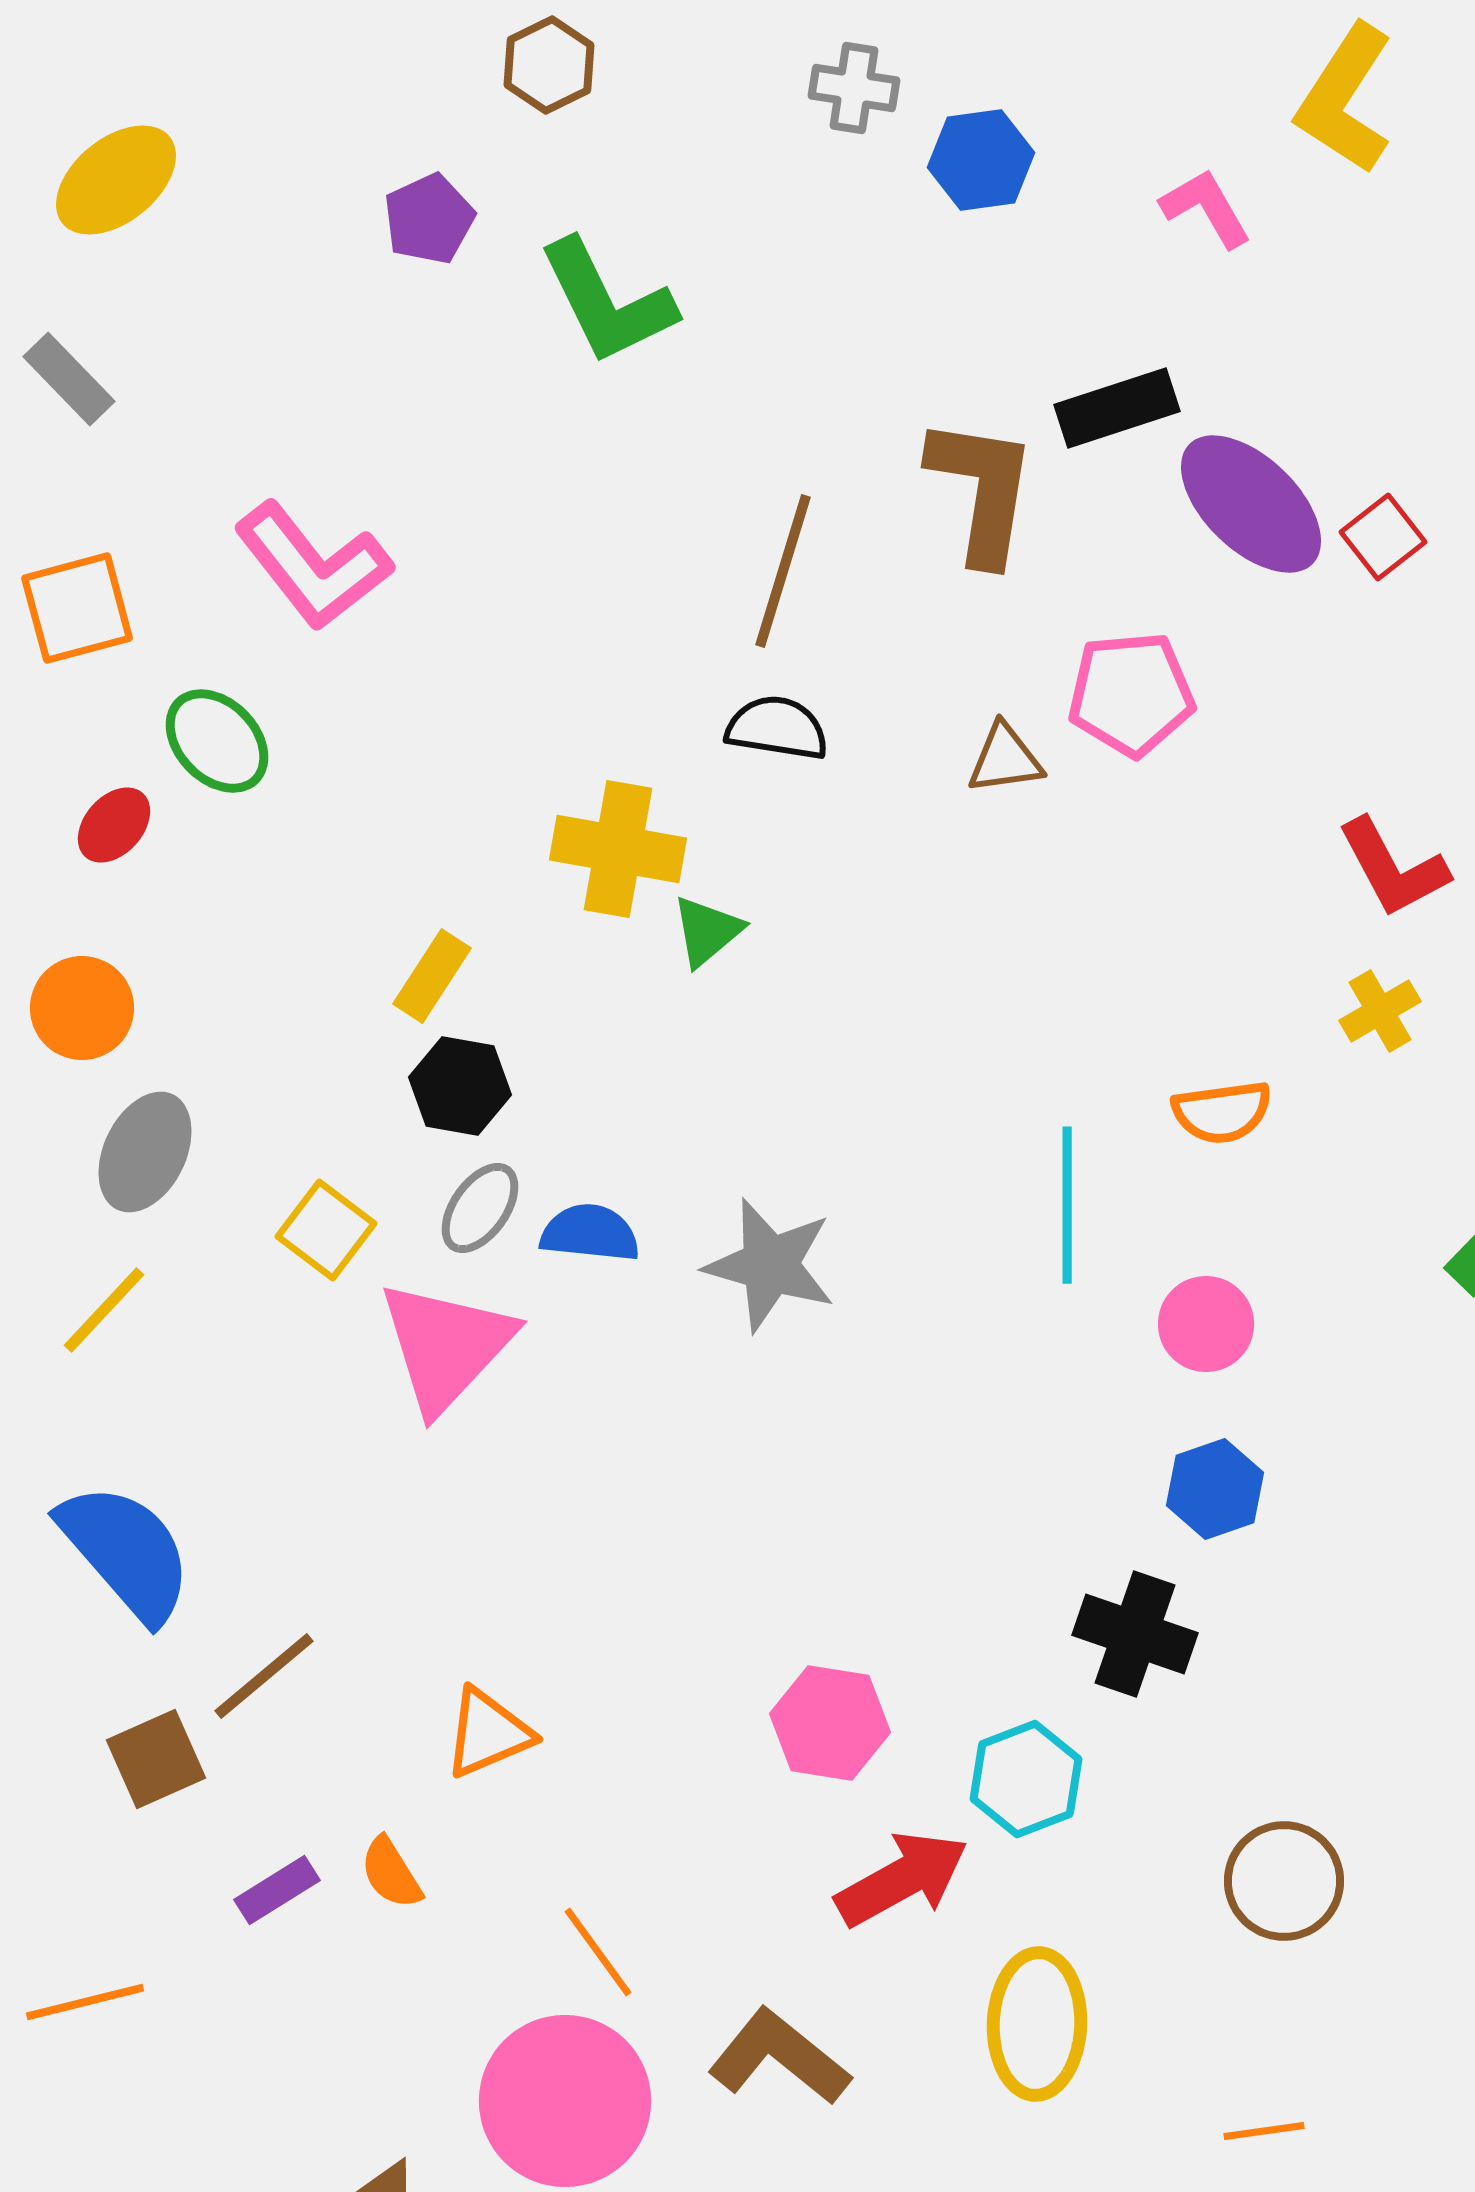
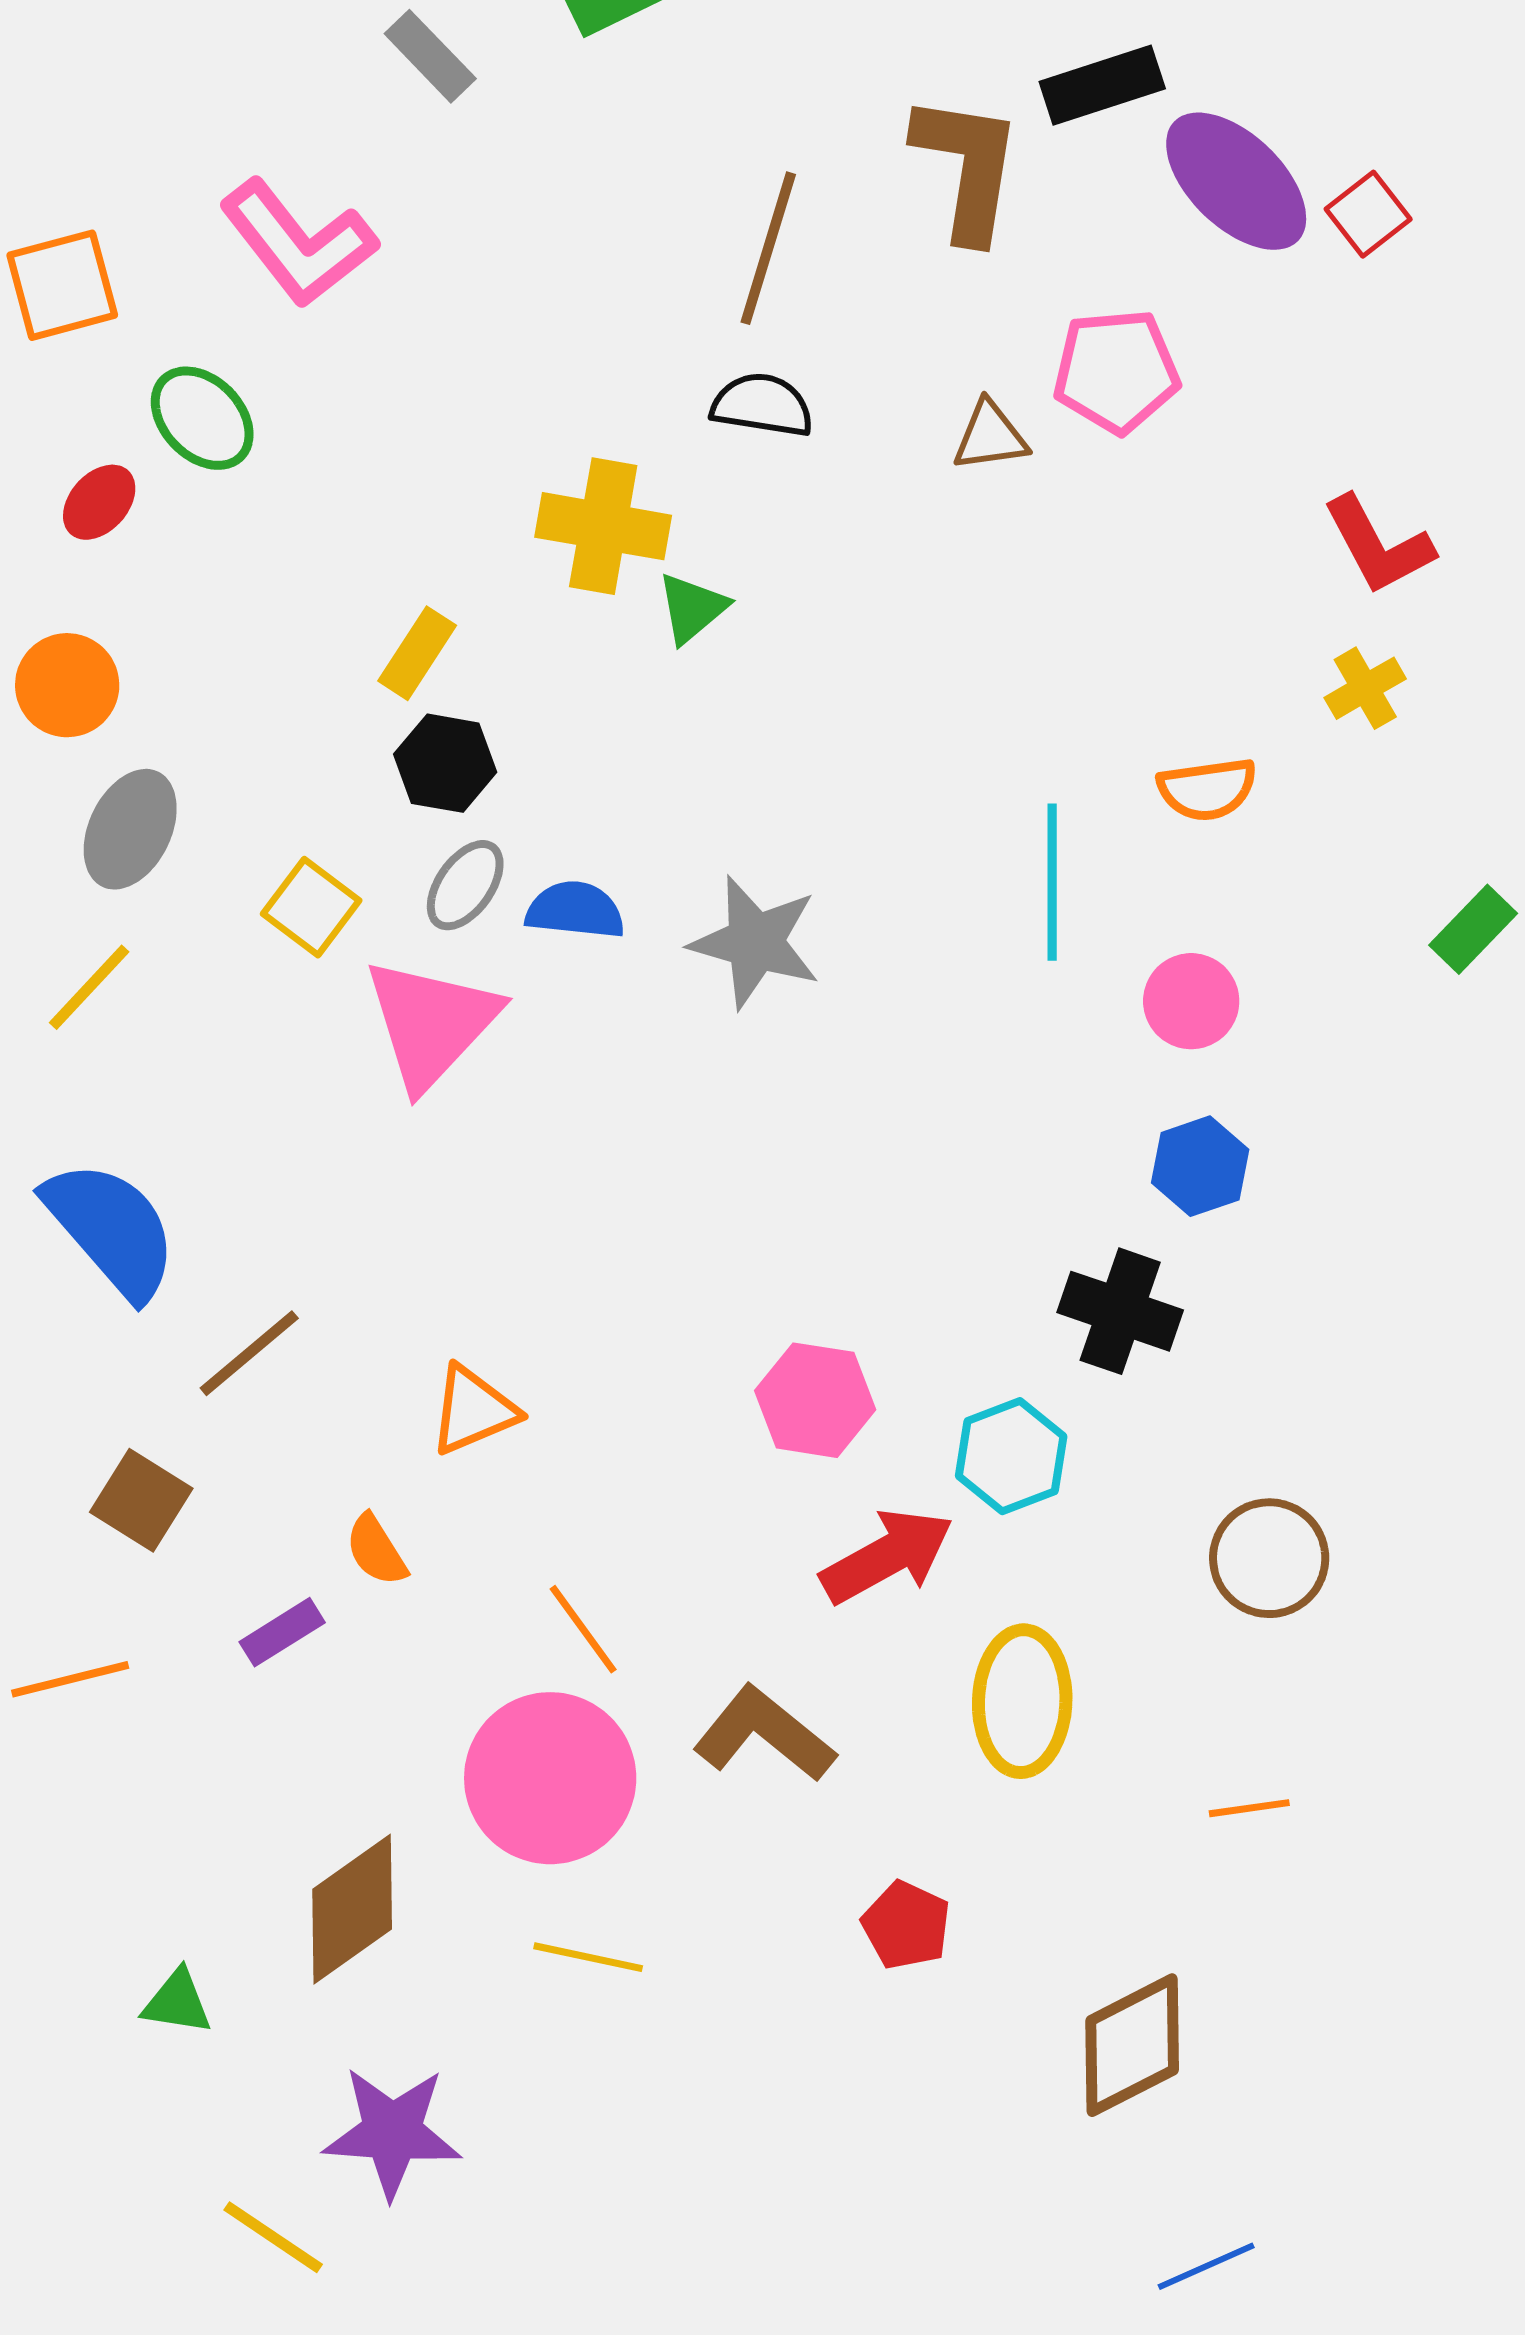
gray rectangle: (69, 379) -> (430, 56), moved
brown square: (156, 1759) -> (141, 1500), moved, turned -34
purple rectangle: (277, 1890) -> (282, 1632), moved

